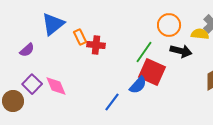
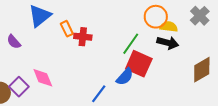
yellow semicircle: (200, 34) -> (169, 27), moved
purple semicircle: (27, 50) -> (14, 42), turned 91
purple square: (32, 84) -> (19, 87), moved

